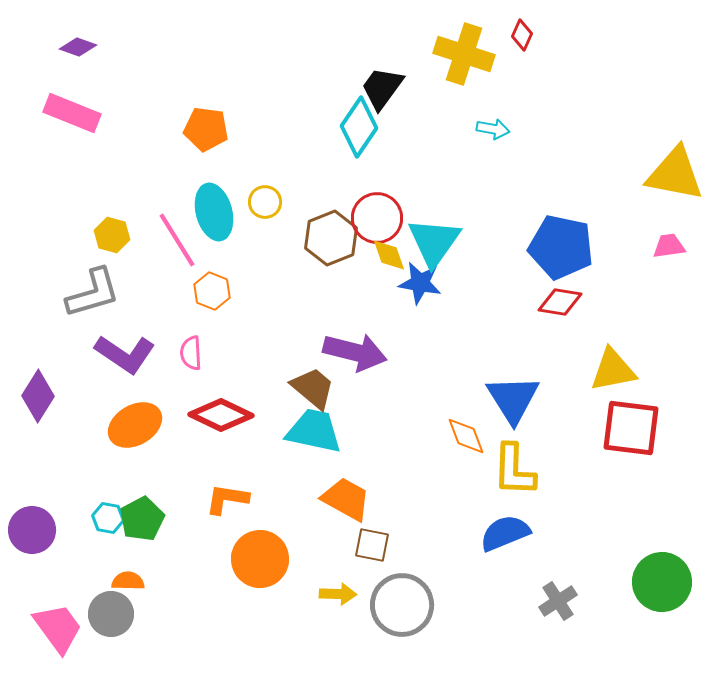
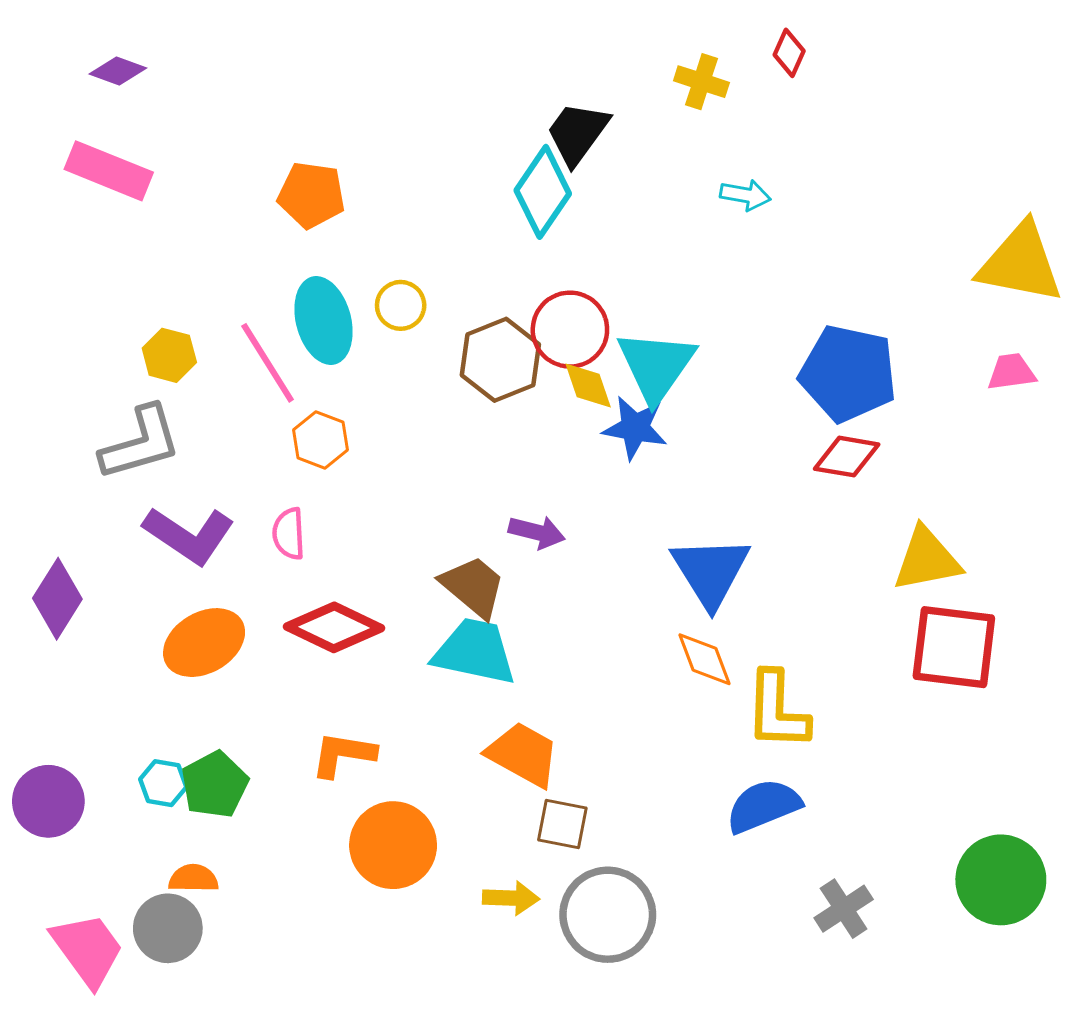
yellow cross: (464, 54) -> (701, 82), size x0.6
purple arrow: (355, 352) -> (537, 532), size x0.6
blue triangle: (513, 399) -> (711, 571), moved

